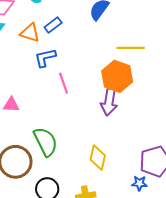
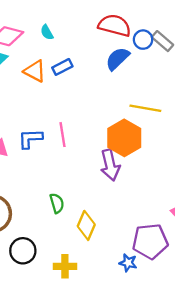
blue L-shape: (45, 58) -> (30, 139), moved
purple arrow: (109, 102) -> (110, 165), turned -32
green semicircle: (46, 142) -> (57, 203), moved, size x0.6

